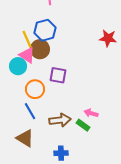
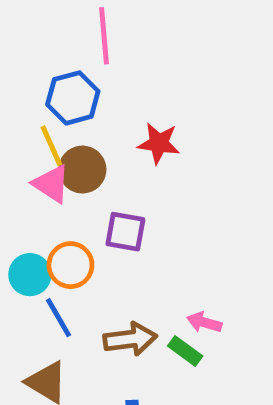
blue hexagon: (45, 30) -> (73, 98), moved
red star: (108, 38) -> (159, 143), moved
cyan circle: (18, 66) -> (30, 275), moved

